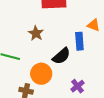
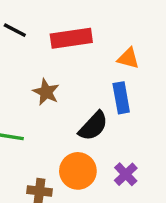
orange triangle: (94, 25) -> (128, 58), moved
orange circle: (41, 74) -> (78, 171), moved

